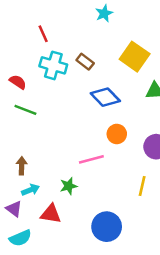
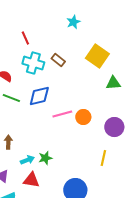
blue diamond: (105, 97) -> (39, 96), moved, turned -60
pink line: (91, 159) -> (62, 114), moved
cyan arrow: (30, 190) -> (27, 160), moved

